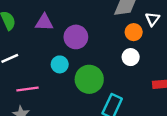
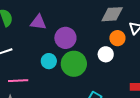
white circle: (131, 57) -> (106, 54), moved
green circle: (89, 79) -> (74, 64), moved

